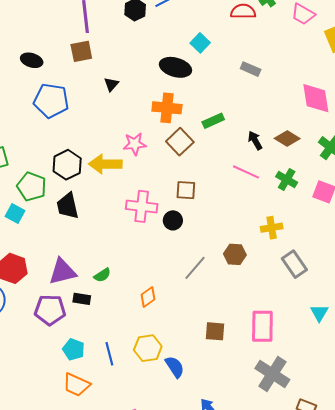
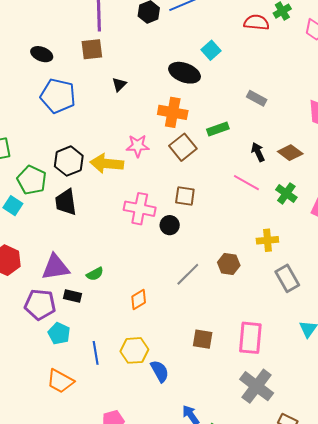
gray rectangle: (251, 69) -> (257, 98), moved
cyan pentagon: (74, 349) -> (59, 333), moved

